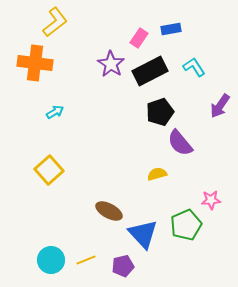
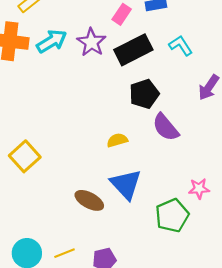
cyan arrow: (55, 112) -> (52, 41), moved, size x1.6
yellow semicircle: (157, 174) -> (117, 140), moved
blue triangle: (143, 234) -> (126, 184), moved

